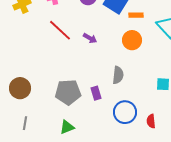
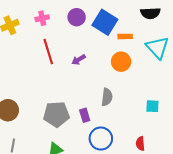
red line: (60, 30) -> (48, 52), turned 30
purple arrow: (90, 38) -> (79, 60), turned 120
blue circle: (125, 112) -> (101, 139), moved

